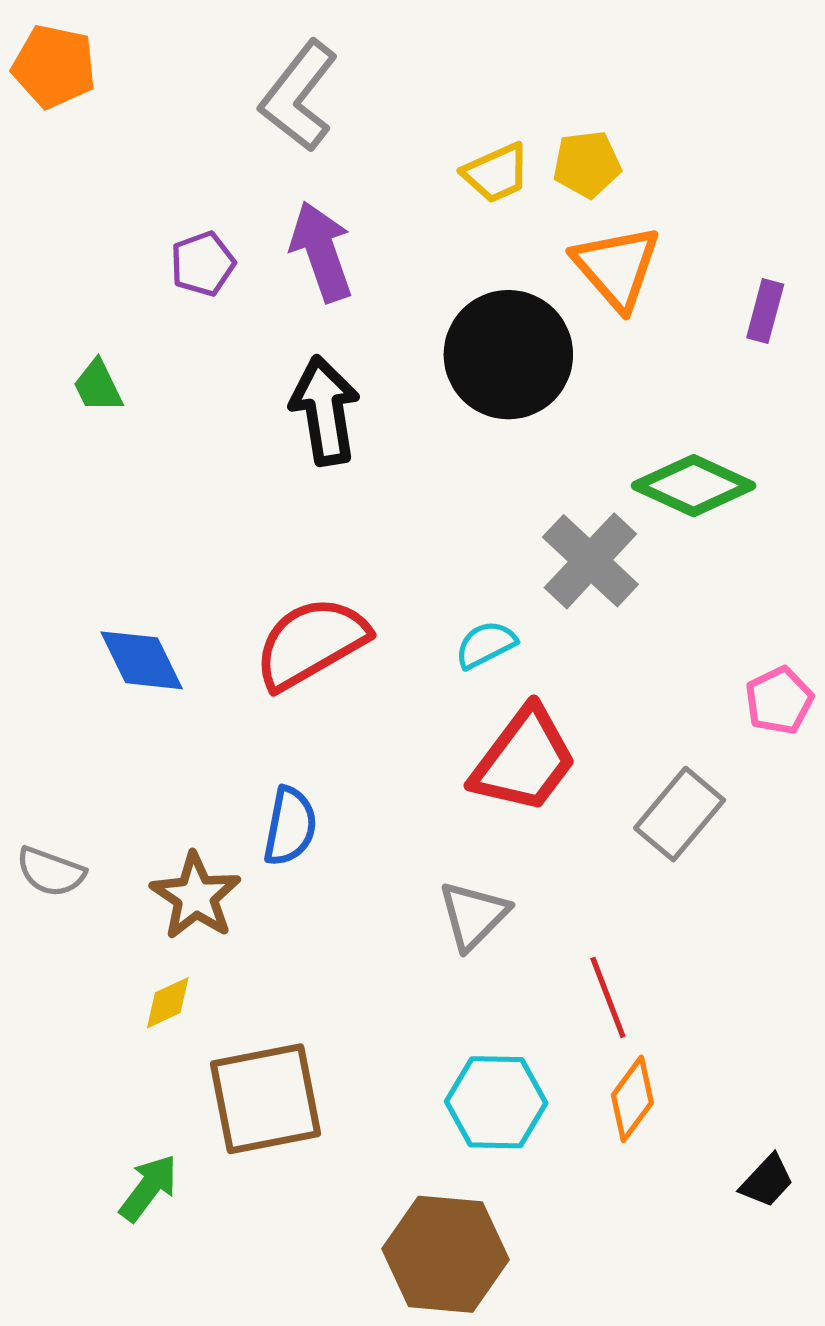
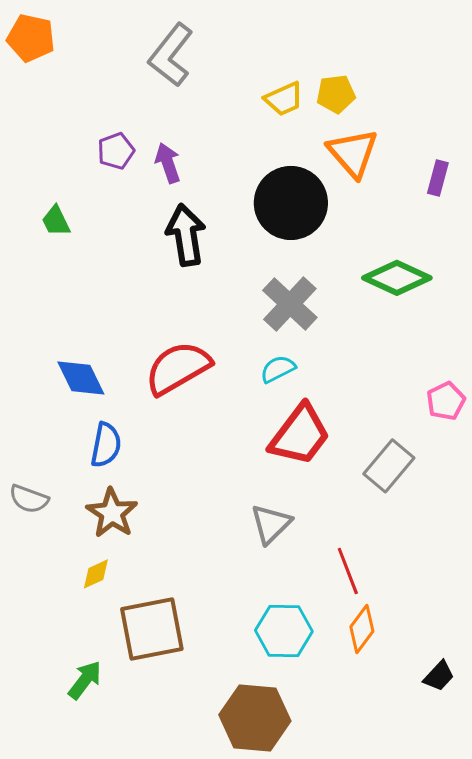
purple arrow: (321, 252) -> (168, 163), moved, size x0.7
gray cross: (590, 561) -> (290, 304), moved
blue semicircle: (290, 826) -> (106, 445), moved

